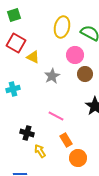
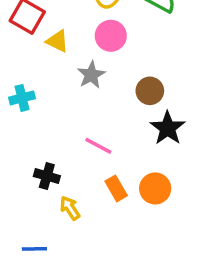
pink circle: (75, 55) -> (111, 36), moved
brown circle: (85, 74) -> (150, 91), moved
orange circle: (78, 158) -> (155, 188), moved

